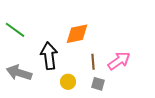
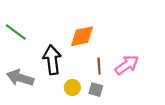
gray square: (98, 84) -> (96, 90), moved

